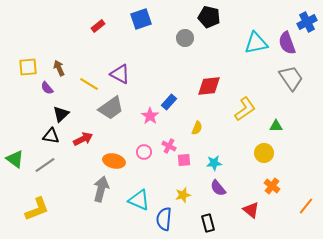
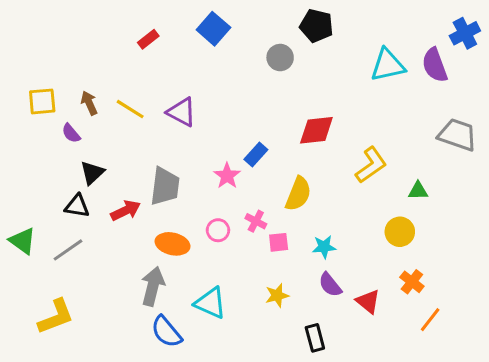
blue square: (141, 19) -> (213, 29), turned -30
gray trapezoid: (291, 78) -> (457, 135), moved, turned -36
yellow line: (89, 84) -> (130, 109), moved
gray trapezoid: (111, 108) -> (165, 186), moved, turned -48
yellow semicircle: (197, 128) -> (298, 194), size x1.6
orange line: (306, 206) -> (430, 320), moved
red triangle: (251, 210) -> (368, 301), moved
blue semicircle: (164, 219) -> (166, 332), moved, turned -45

